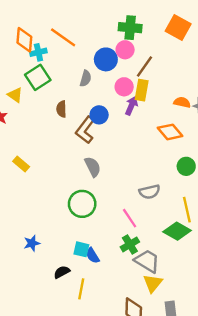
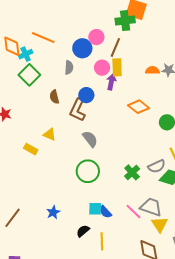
green cross: (130, 28) -> (125, 21), moved
yellow triangle: (15, 95) -> (50, 134), moved
orange diamond: (170, 132) -> (138, 107), moved
gray semicircle: (150, 192) -> (157, 166), moved
pink line: (130, 218) -> (133, 211), moved
green cross: (130, 244) -> (132, 172), moved

